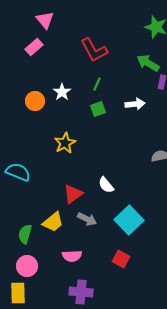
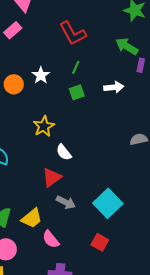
white semicircle: (106, 185) -> (64, 152), moved
yellow trapezoid: (53, 222) -> (32, 218), moved
pink semicircle: (72, 256) -> (51, 239), turned 54

